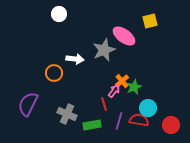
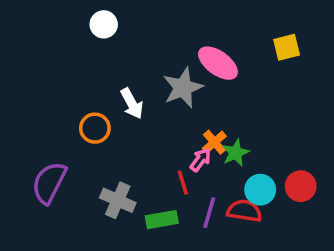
yellow square: (150, 21) -> (287, 47), moved
white arrow: (75, 59) -> (132, 104), turned 54
red circle: (171, 125) -> (301, 186), moved

